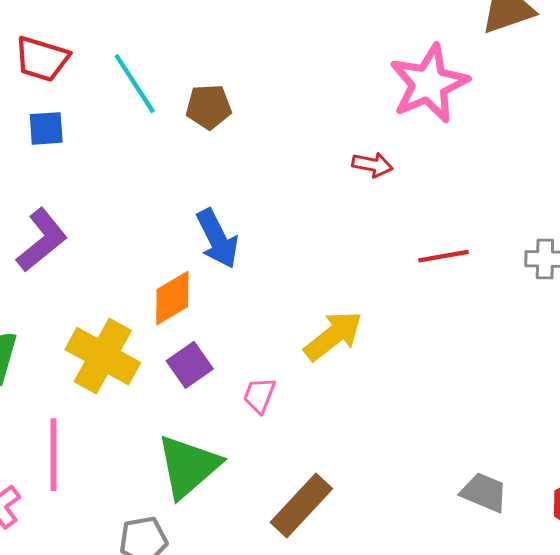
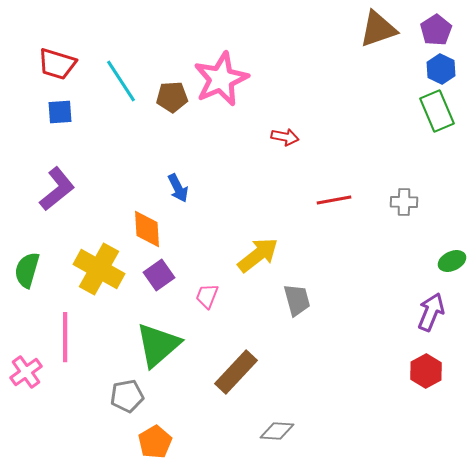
pink star: (429, 84) -> (221, 79), moved
blue arrow: (217, 239) -> (178, 188), size x0.7
orange diamond: (172, 298) -> (147, 229), turned -63
gray trapezoid: (484, 492) -> (297, 300), moved, turned 52

